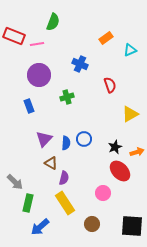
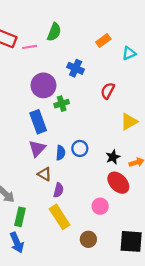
green semicircle: (53, 22) -> (54, 32), moved
purple circle: (39, 75) -> (43, 85), moved
red semicircle: (110, 85) -> (108, 91), turned -133
blue rectangle: (29, 106) -> (38, 122), moved, size x1.5
blue arrow: (40, 227) -> (17, 243), moved, turned -72

